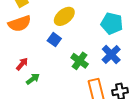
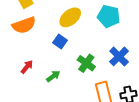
cyan pentagon: (112, 23) -> (109, 16), moved
green arrow: (33, 79) -> (53, 76), moved

